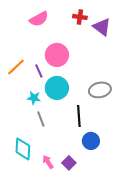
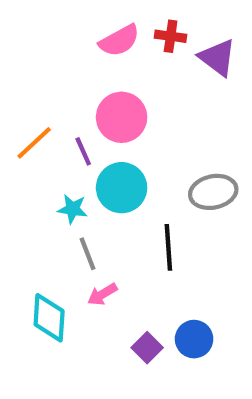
pink semicircle: (39, 19) -> (119, 41), moved
blue circle: (91, 141) -> (194, 339), moved
pink arrow: (48, 162) -> (102, 294), moved, turned -88

